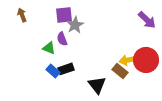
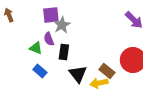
yellow arrow: (128, 60) -> (99, 83), moved
black rectangle: (66, 69) -> (64, 52), moved, turned -63
black triangle: (97, 85) -> (78, 74), moved

